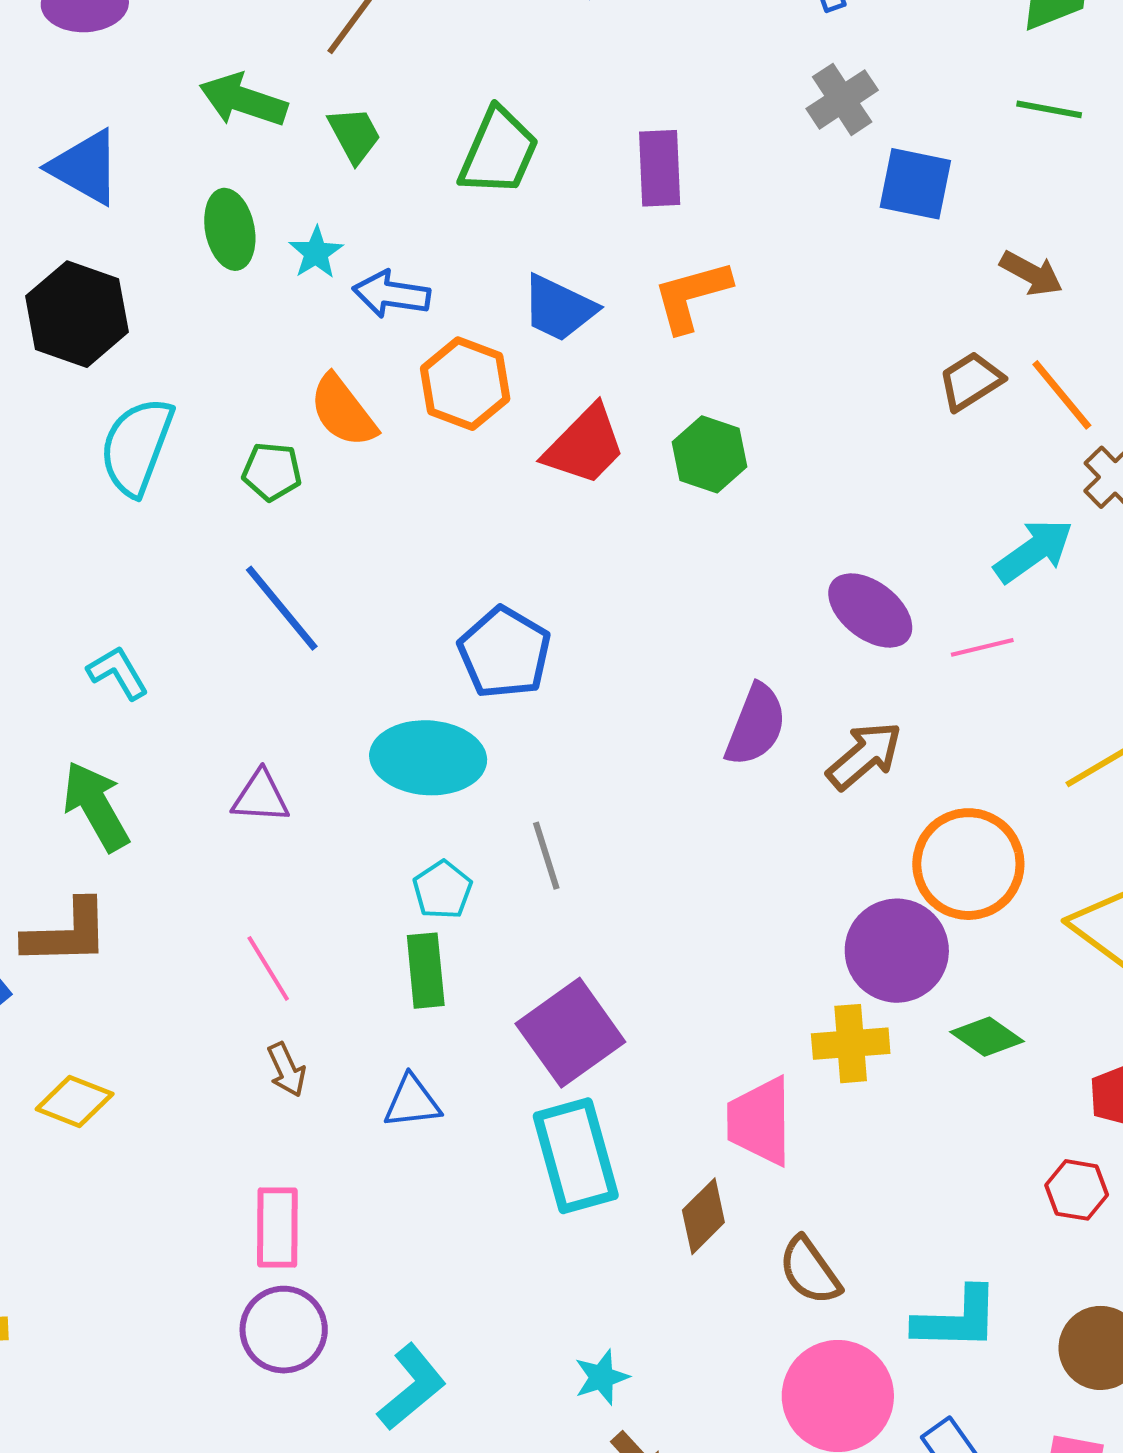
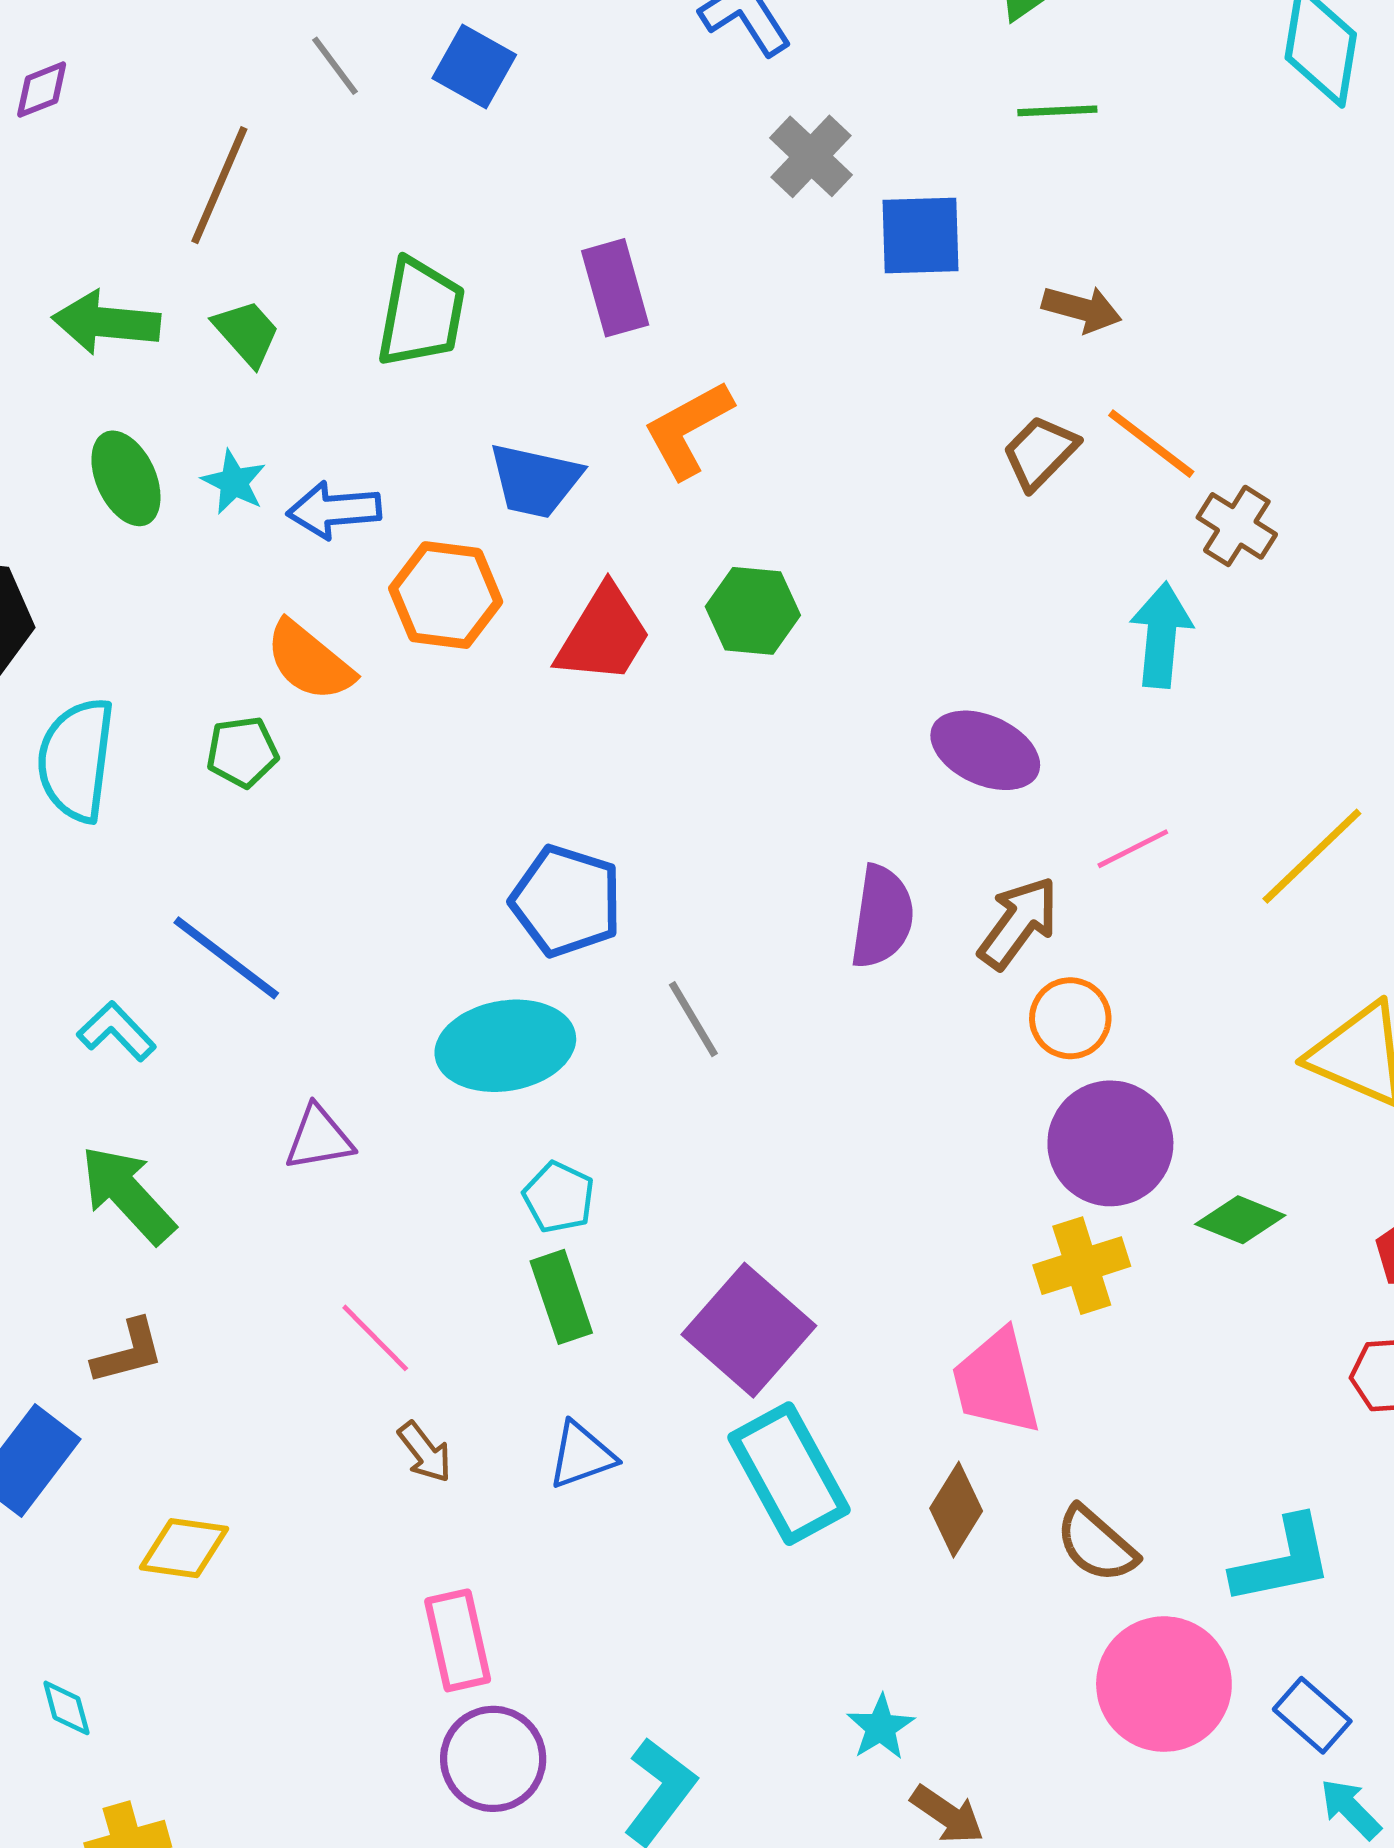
cyan arrow: (1034, 551) -> (1161, 635), turned -36
blue line: (282, 608) -> (226, 958), moved
pink line: (982, 647) -> (1133, 849), moved
gray line: (546, 856) -> (693, 1019), moved
orange circle: (968, 864) -> (1070, 1018), moved, size x0.6
brown L-shape: (67, 933) -> (128, 1352), size x0.7

